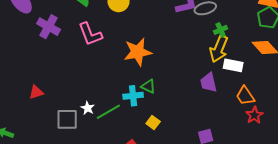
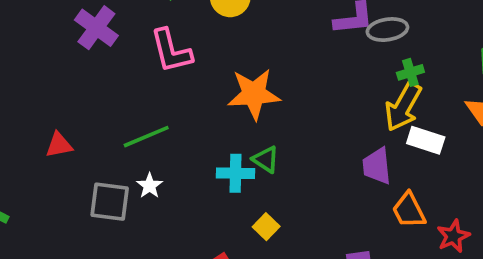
orange trapezoid: (245, 96) -> (409, 210), moved
green line: (108, 112) -> (146, 137), moved

